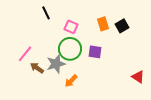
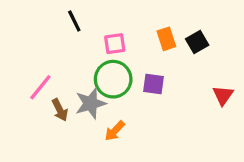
pink square: (71, 27) -> (115, 44), turned -32
brown arrow: (37, 68) -> (60, 110), turned -152
red triangle: (138, 77) -> (223, 95), moved, turned 32

